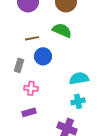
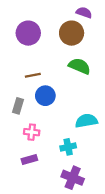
green semicircle: (62, 30) -> (80, 66), moved
cyan cross: (78, 101) -> (68, 147), moved

